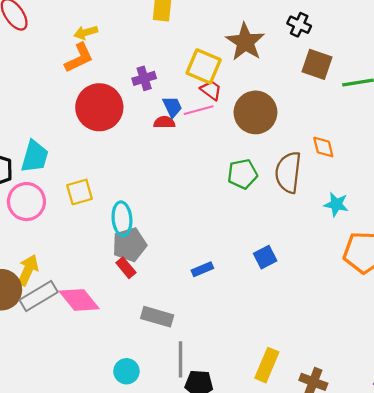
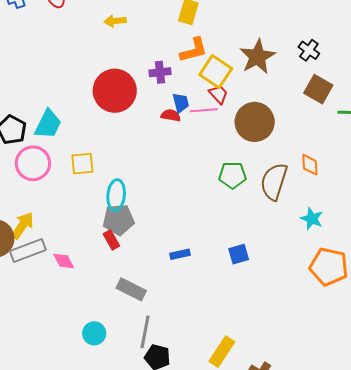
orange L-shape: (79, 58) -> (194, 50), moved
pink diamond: (79, 300) -> (64, 261), size x0.6

